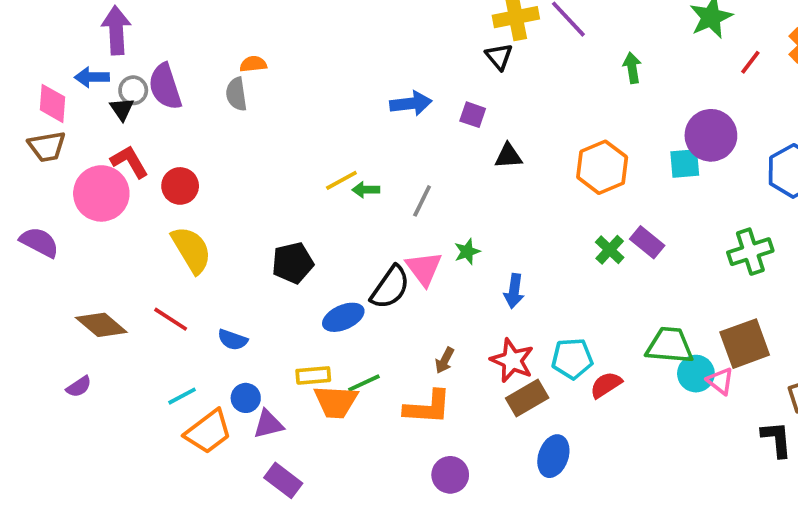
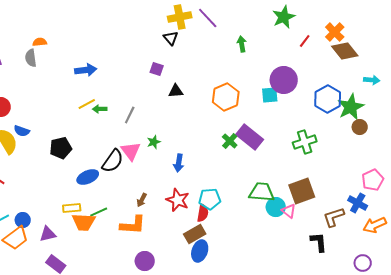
blue arrow: (411, 103) -> (86, 70), moved
purple rectangle: (647, 242) -> (250, 137), size x1.5
blue semicircle: (233, 340) -> (22, 131), moved
red semicircle: (606, 385) -> (203, 213), moved, turned 132
blue circle: (246, 398) -> (23, 220), moved
brown rectangle: (527, 398) -> (195, 234), moved

